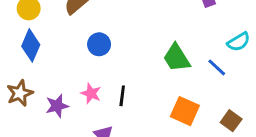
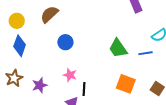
blue line: (217, 67) -> (146, 53), turned -48
pink star: (91, 93) -> (70, 75), moved
black line: (122, 96) -> (84, 89), moved

